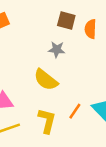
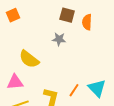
yellow semicircle: (46, 80) -> (29, 59), moved

